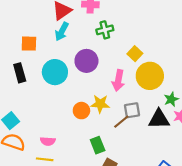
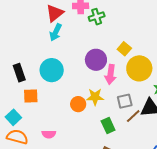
green cross: (105, 30) -> (97, 17), moved
orange square: (29, 44) -> (31, 96), moved
purple circle: (86, 61) -> (96, 60), moved
brown line: (121, 122) -> (133, 116), moved
green rectangle: (98, 145) -> (108, 125), moved

